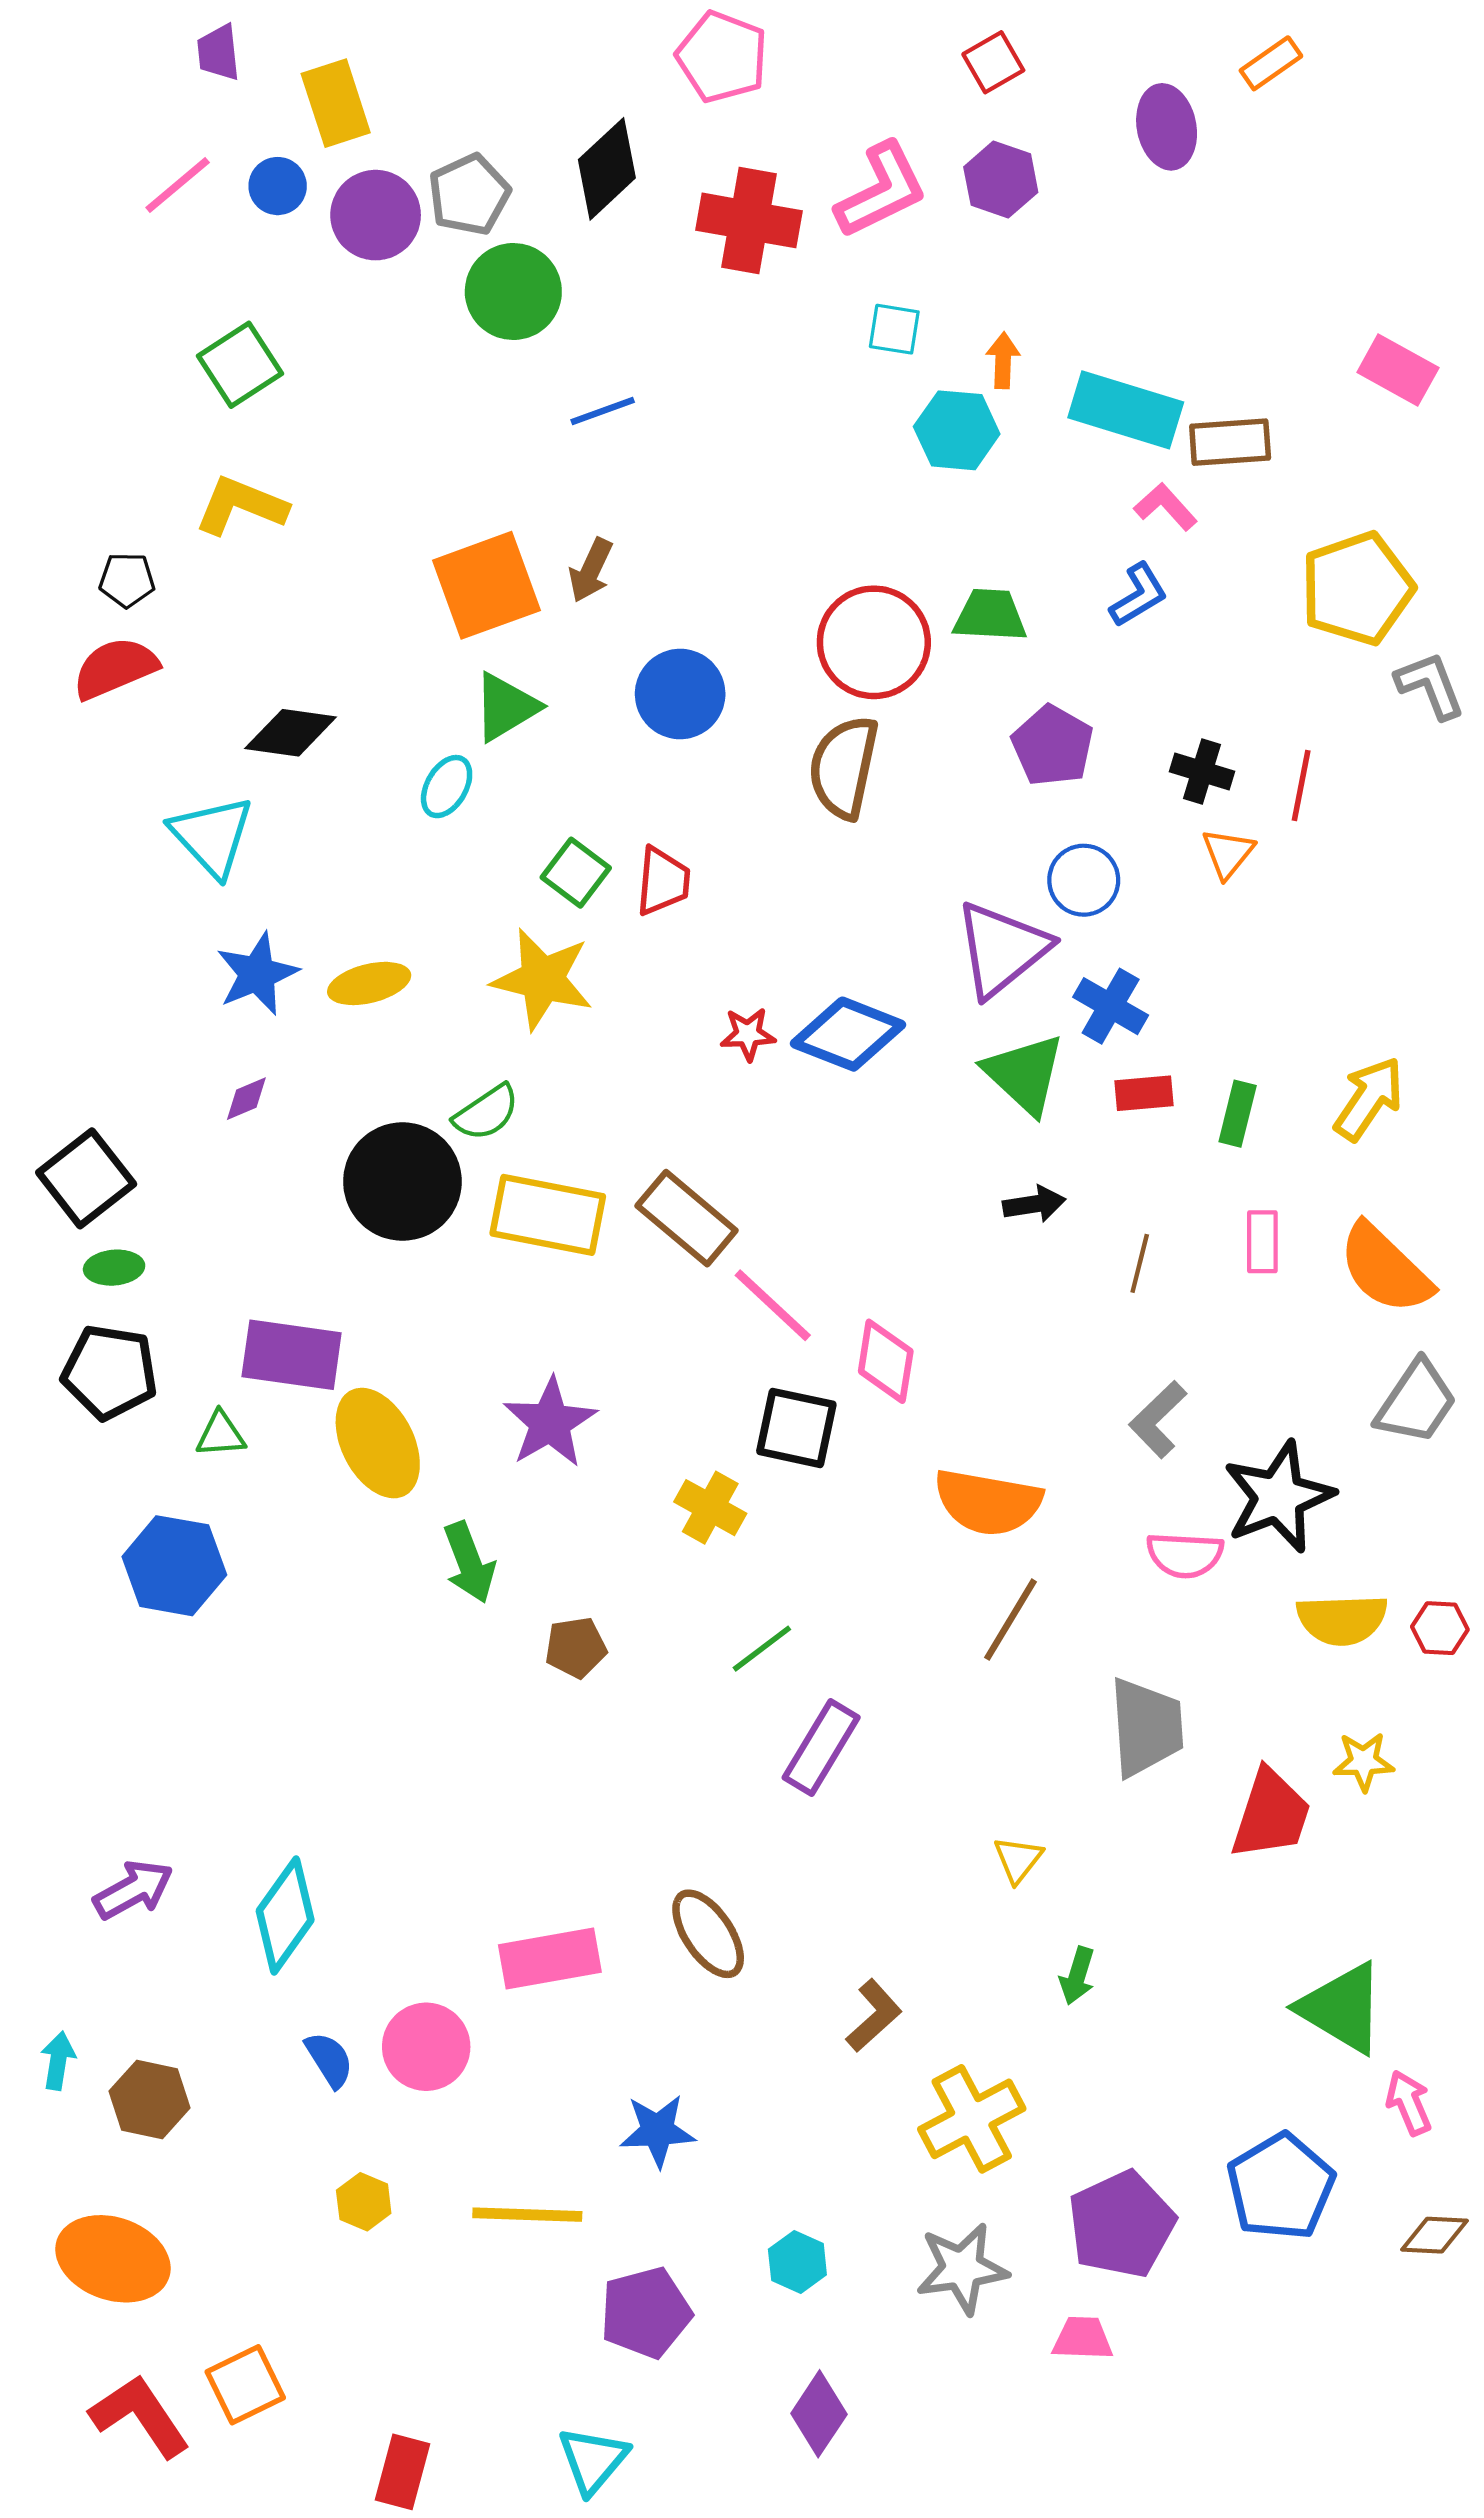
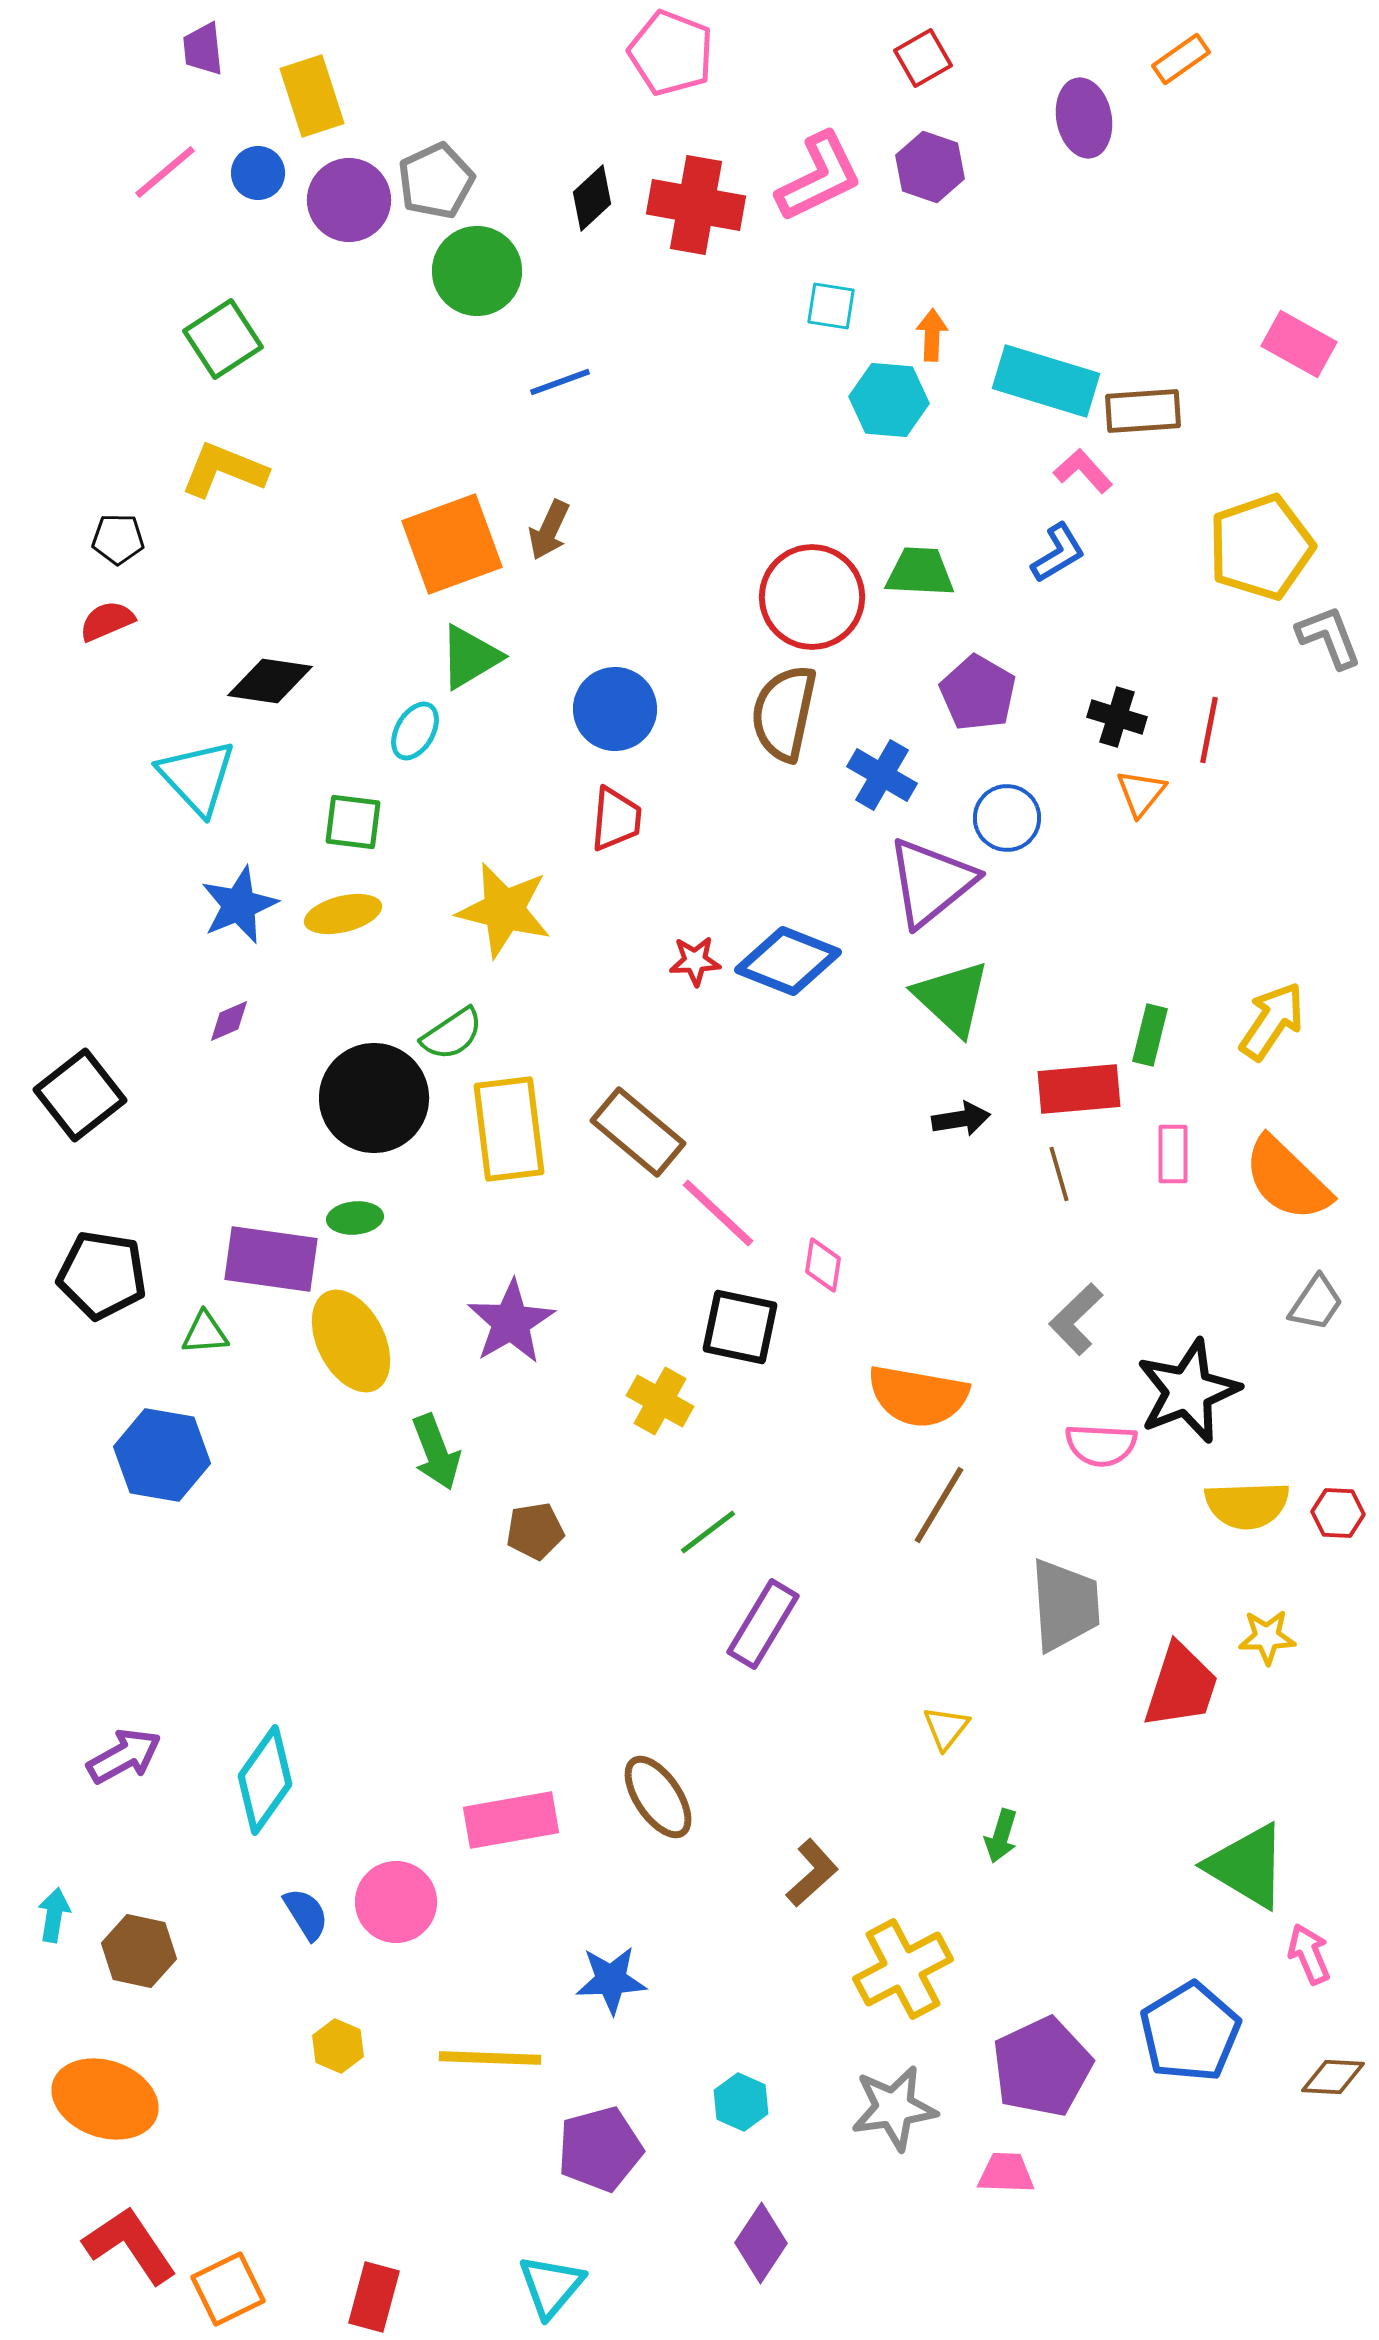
black diamond: (607, 169) -> (592, 198), moved, size x0.7
red semicircle: (115, 668) -> (107, 621), size x0.7
blue circle: (680, 694) -> (615, 709), moved
green square: (576, 873) -> (353, 822), moved, turned -30
blue cross: (1111, 1006) -> (882, 775), moved
red rectangle: (1144, 1093) -> (1079, 1089), moved, size x1.5
yellow rectangle: (548, 1215) -> (509, 1129), turned 72
brown line: (1140, 1263) -> (1059, 1174), turned -30
green ellipse: (114, 1268) -> (355, 1218), moved
pink diamond: (886, 1361) -> (823, 1265), size x0.7
gray trapezoid: (1416, 1402) -> (1316, 1303), size x0.7
orange square: (245, 2385) -> (228, 2289), moved

